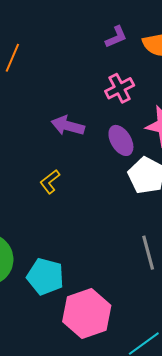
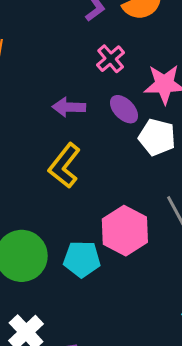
yellow L-shape: (50, 182) -> (64, 166), size x1.8
pink hexagon: (87, 314) -> (125, 231), moved

